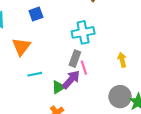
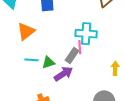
pink line: (84, 68) -> (80, 47), moved
green triangle: (58, 87) -> (48, 62), moved

